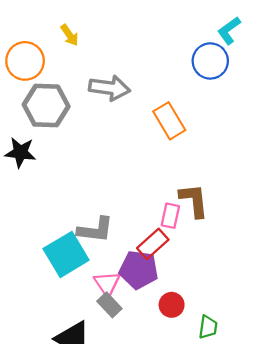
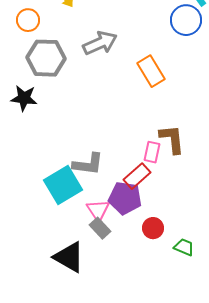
orange circle: (25, 61) -> (28, 20), size x0.7
gray arrow: (109, 88) -> (100, 43), turned -32
green trapezoid: (208, 327) -> (184, 247), turned -75

